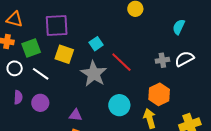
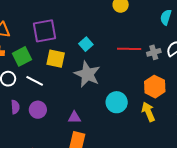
red line: (121, 62) -> (129, 49), moved, turned -35

